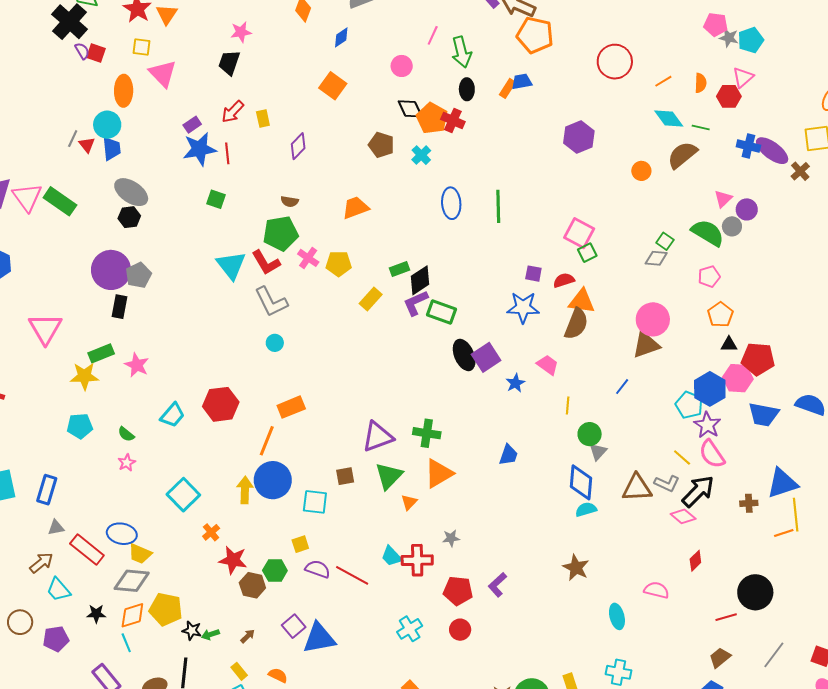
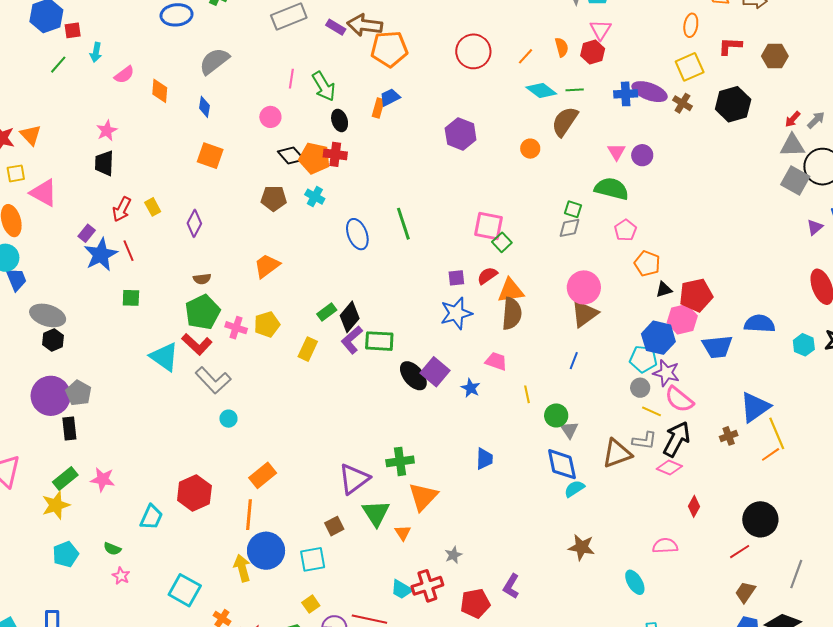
blue diamond: (341, 37) -> (204, 107), turned -30
gray circle: (732, 226) -> (640, 388), moved

